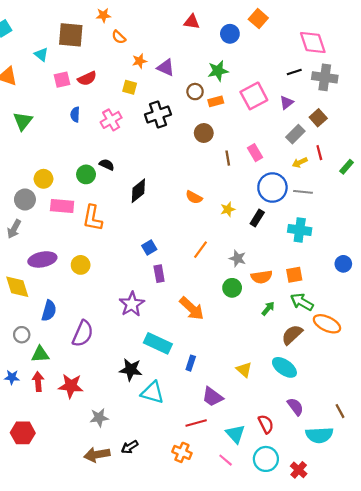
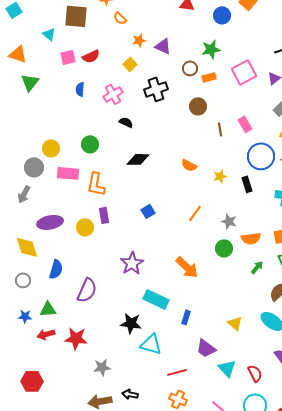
yellow square: (130, 87) -> (130, 64), turned 32
green triangle: (23, 121) -> (30, 82), moved
black semicircle: (107, 165) -> (126, 122), moved
black diamond: (138, 191) -> (138, 159), turned 40
black rectangle: (257, 218) -> (247, 184), turned -49
purple rectangle: (159, 274) -> (104, 215), moved
gray circle: (22, 335) -> (23, 280), moved
blue star: (12, 377) -> (25, 316), moved
red arrow: (38, 382) -> (46, 334), turned -102
red line: (196, 423) -> (177, 372), moved
cyan triangle: (235, 434) -> (227, 368), moved
black arrow: (130, 447) -> (130, 394), turned 42

